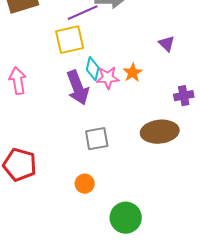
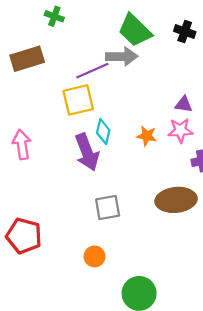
purple triangle: (167, 44) -> (184, 104), turned -36
orange star: (133, 73) -> (147, 136), turned -30
pink star: (108, 78) -> (180, 130), moved

